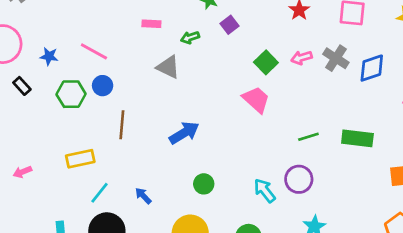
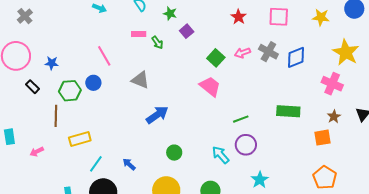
pink rectangle: (151, 24) -> (139, 34), moved
green arrow: (190, 37) -> (157, 43), turned -104
pink line: (94, 51) -> (104, 56), moved, turned 35
gray triangle: (168, 67) -> (140, 80), moved
brown line: (122, 125) -> (56, 116), moved
green line: (308, 137) -> (241, 119), moved

